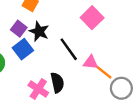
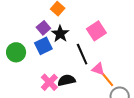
pink square: (92, 18) -> (96, 31), moved
black semicircle: (57, 83) -> (66, 80), turned -102

